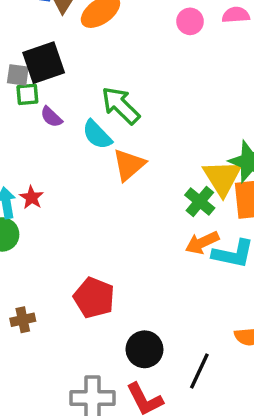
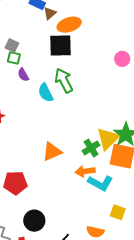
pink circle: (190, 21) -> (122, 59), moved
black square: (44, 63) -> (61, 46), moved
orange triangle: (129, 165) -> (52, 152), moved
red pentagon: (94, 298) -> (15, 183), turned 30

